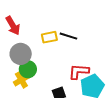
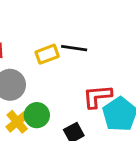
green circle: (28, 69) -> (37, 115), moved

